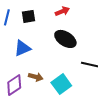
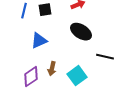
brown arrow: (36, 77) -> (52, 69), turned 88

